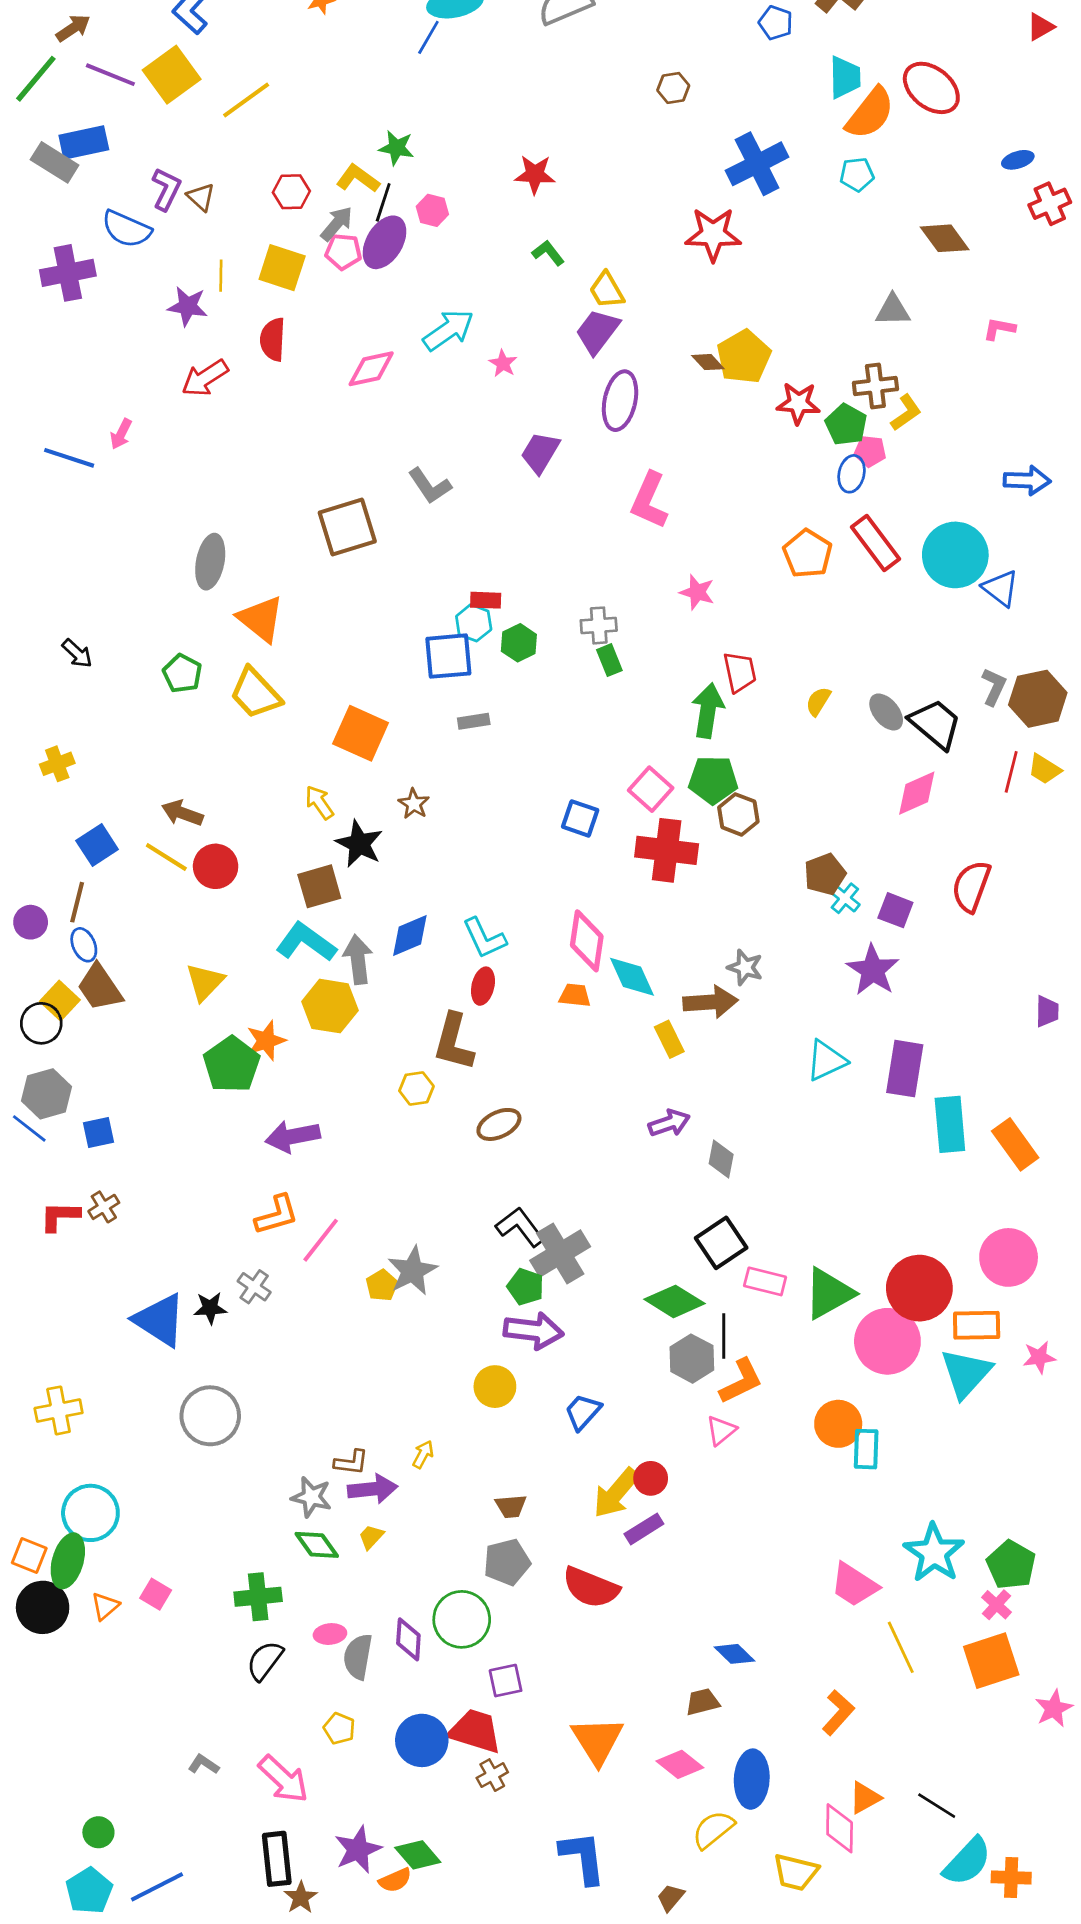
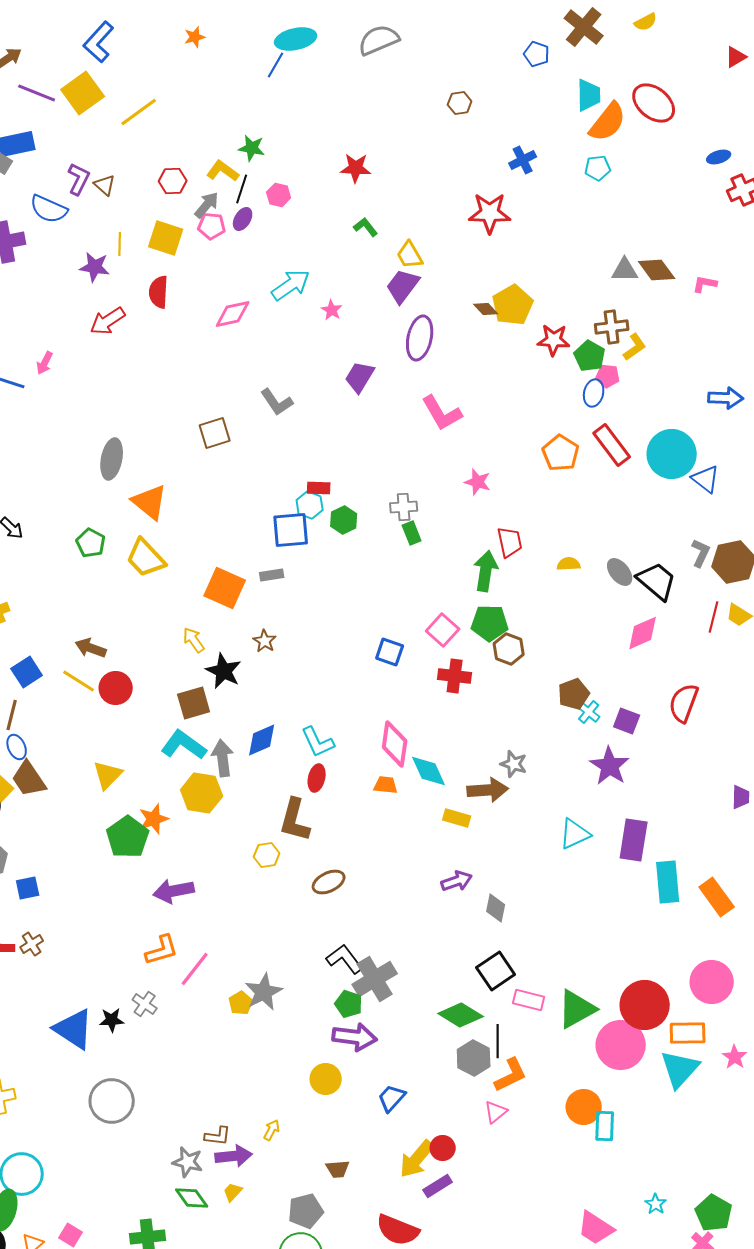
blue cross: (757, 164) -> (523, 160), size x0.6
brown diamond: (945, 238) -> (657, 270), moved
purple ellipse: (385, 242) -> (243, 219), size x0.6
pink L-shape: (649, 500) -> (442, 413), turned -54
brown square: (347, 527) -> (215, 433), size x0.7
yellow semicircle: (818, 701) -> (569, 564), turned 55
gray rectangle: (474, 721) -> (272, 575), moved
red cross: (667, 850) -> (455, 676), size x0.7
yellow rectangle: (669, 1039) -> (457, 818), turned -48
pink star: (1039, 1357) -> (735, 1057), turned -30
cyan star: (934, 1553) -> (656, 1204), size x0.5
gray pentagon: (507, 1562) -> (306, 1211), moved

